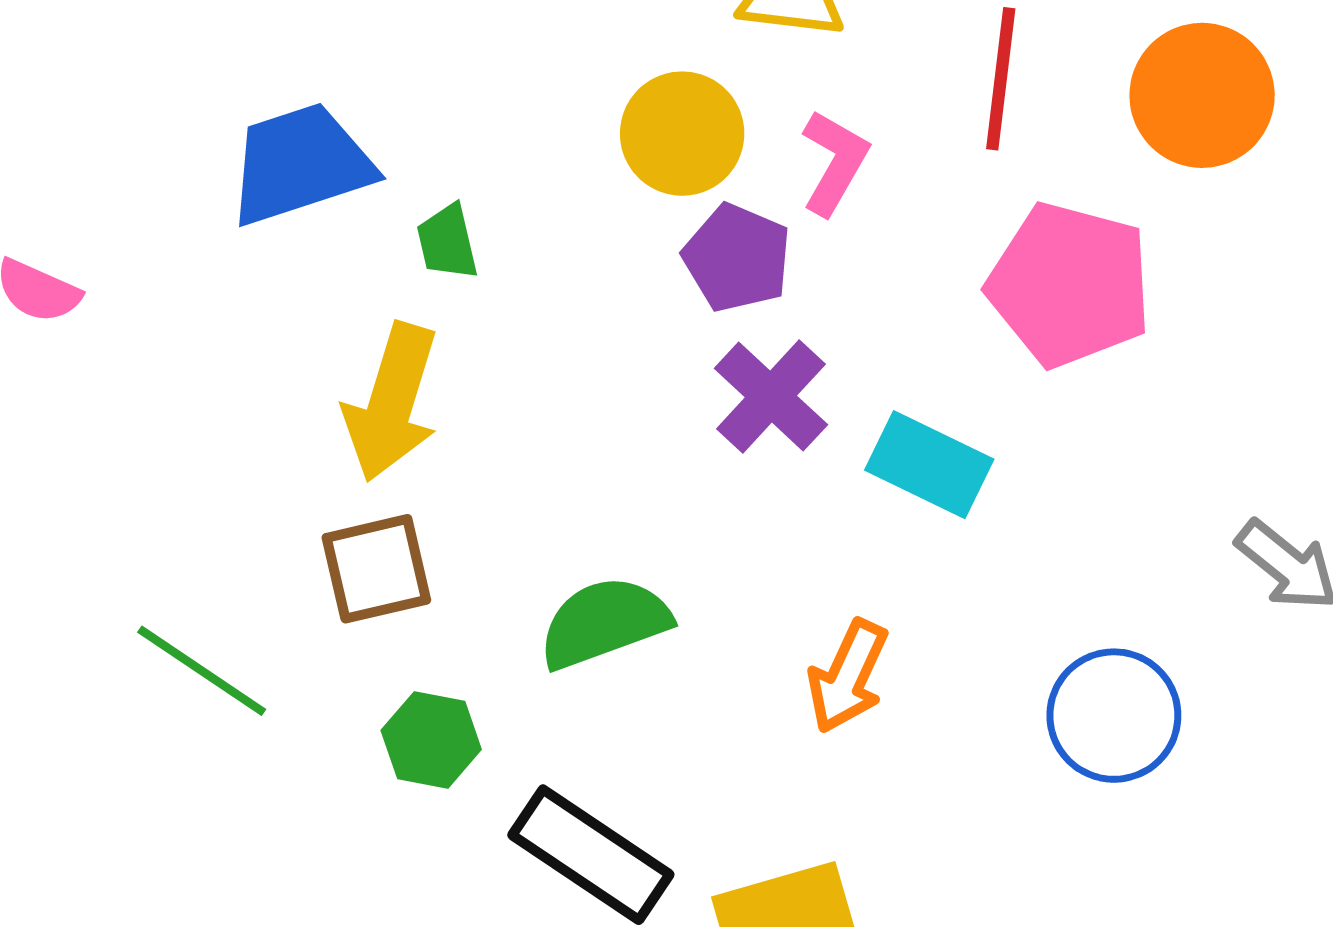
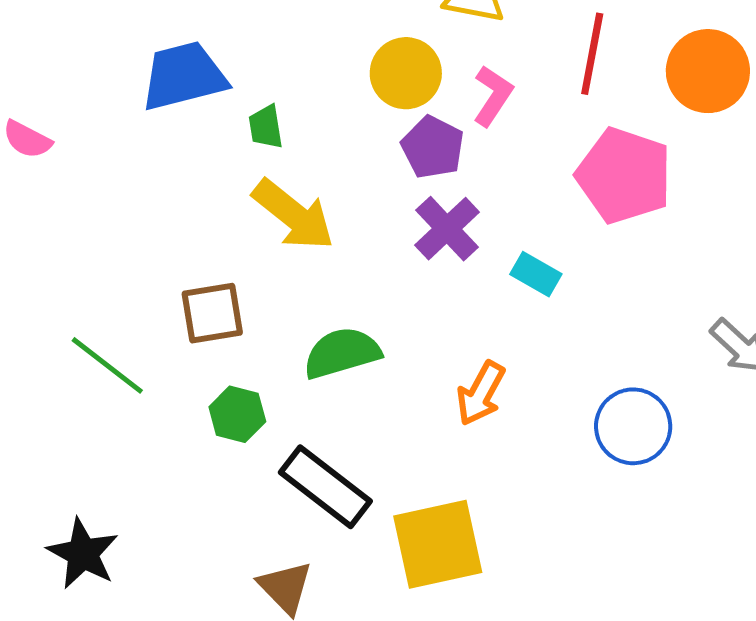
yellow arrow: (392, 402) -> (293, 215), moved, turned -72
cyan rectangle: (929, 465) -> (536, 274), size x0.7

